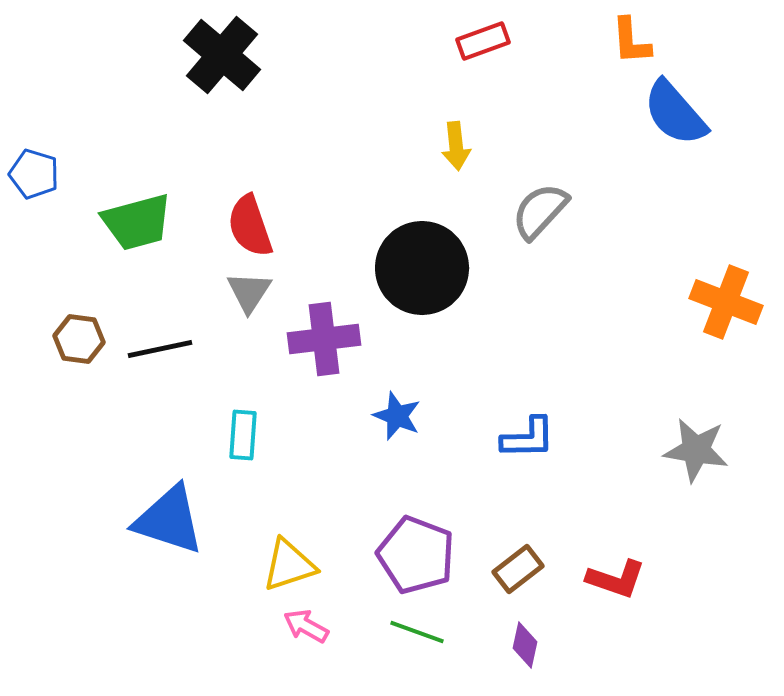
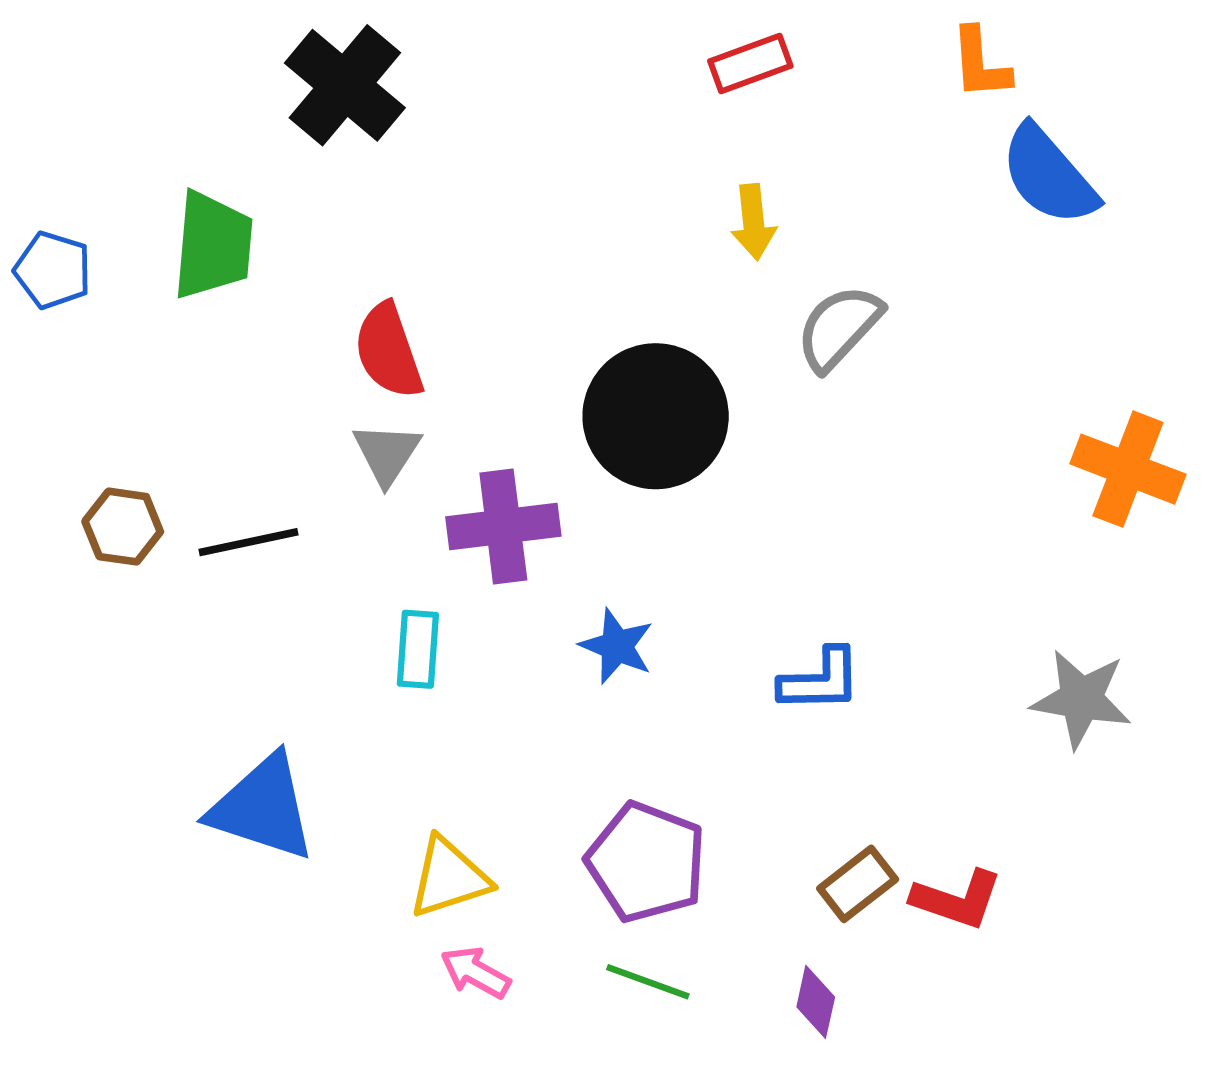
yellow arrow: (456, 146) -> (753, 222), moved
green trapezoid: (137, 222) -> (213, 245), moved, turned -70
cyan rectangle: (243, 435) -> (418, 649), moved
brown rectangle: (518, 569) -> (858, 884), moved

